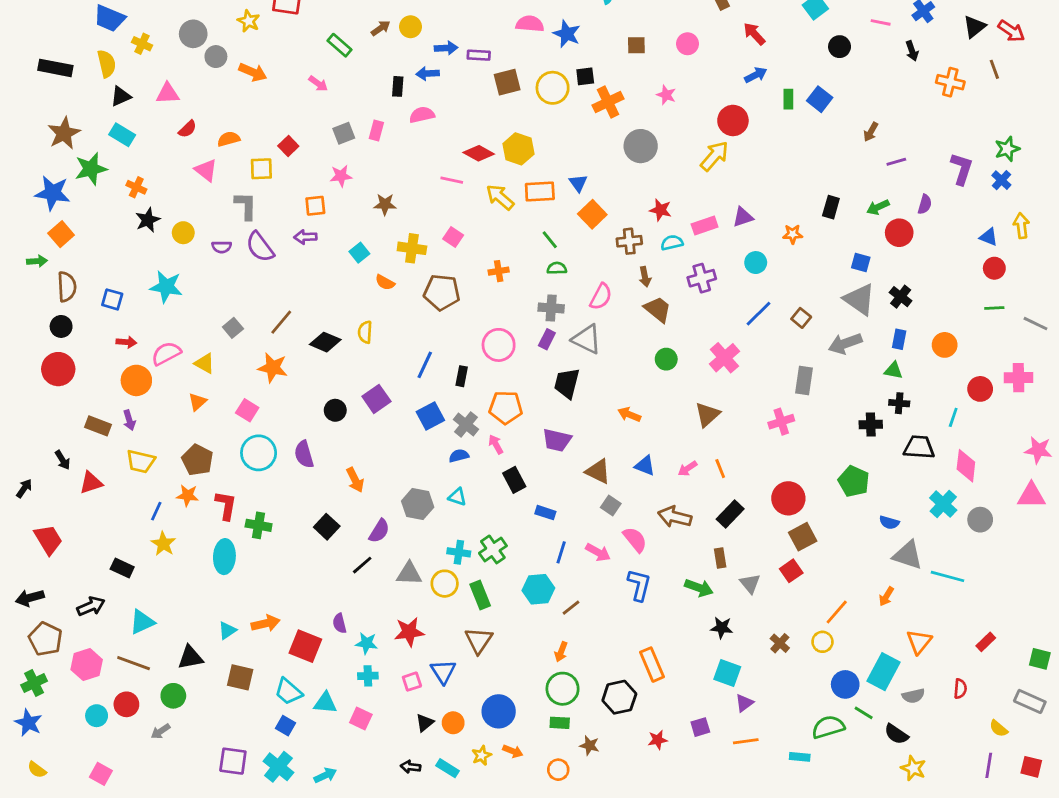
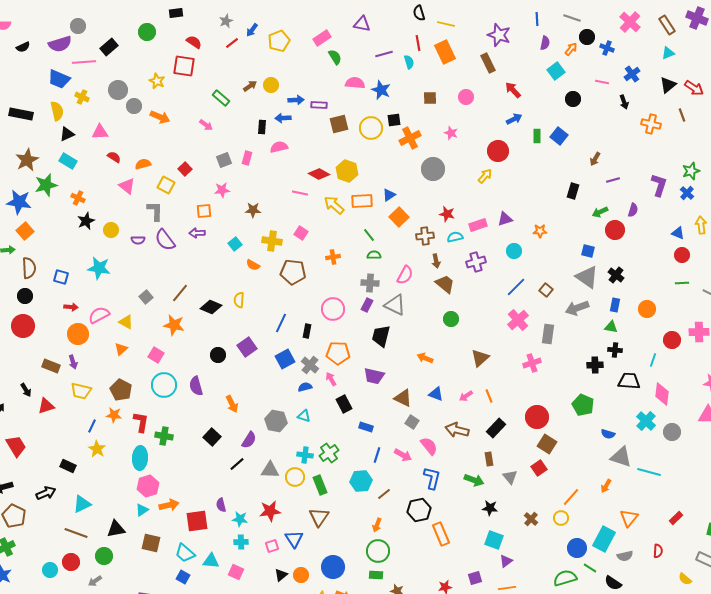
red semicircle: (188, 129) -> (114, 157), turned -104
yellow arrow: (715, 156) -> (485, 176), size x0.7
yellow square: (261, 169) -> (166, 185), turned 30
blue triangle: (578, 183) -> (389, 195), turned 32
black rectangle: (831, 207) -> (573, 191), moved
pink cross: (724, 358) -> (518, 320), moved
brown square: (803, 537) -> (547, 444), turned -30
red square: (305, 646) -> (197, 521), turned -30
pink hexagon: (87, 665) -> (148, 486), moved
black hexagon: (619, 697) -> (419, 510), moved

